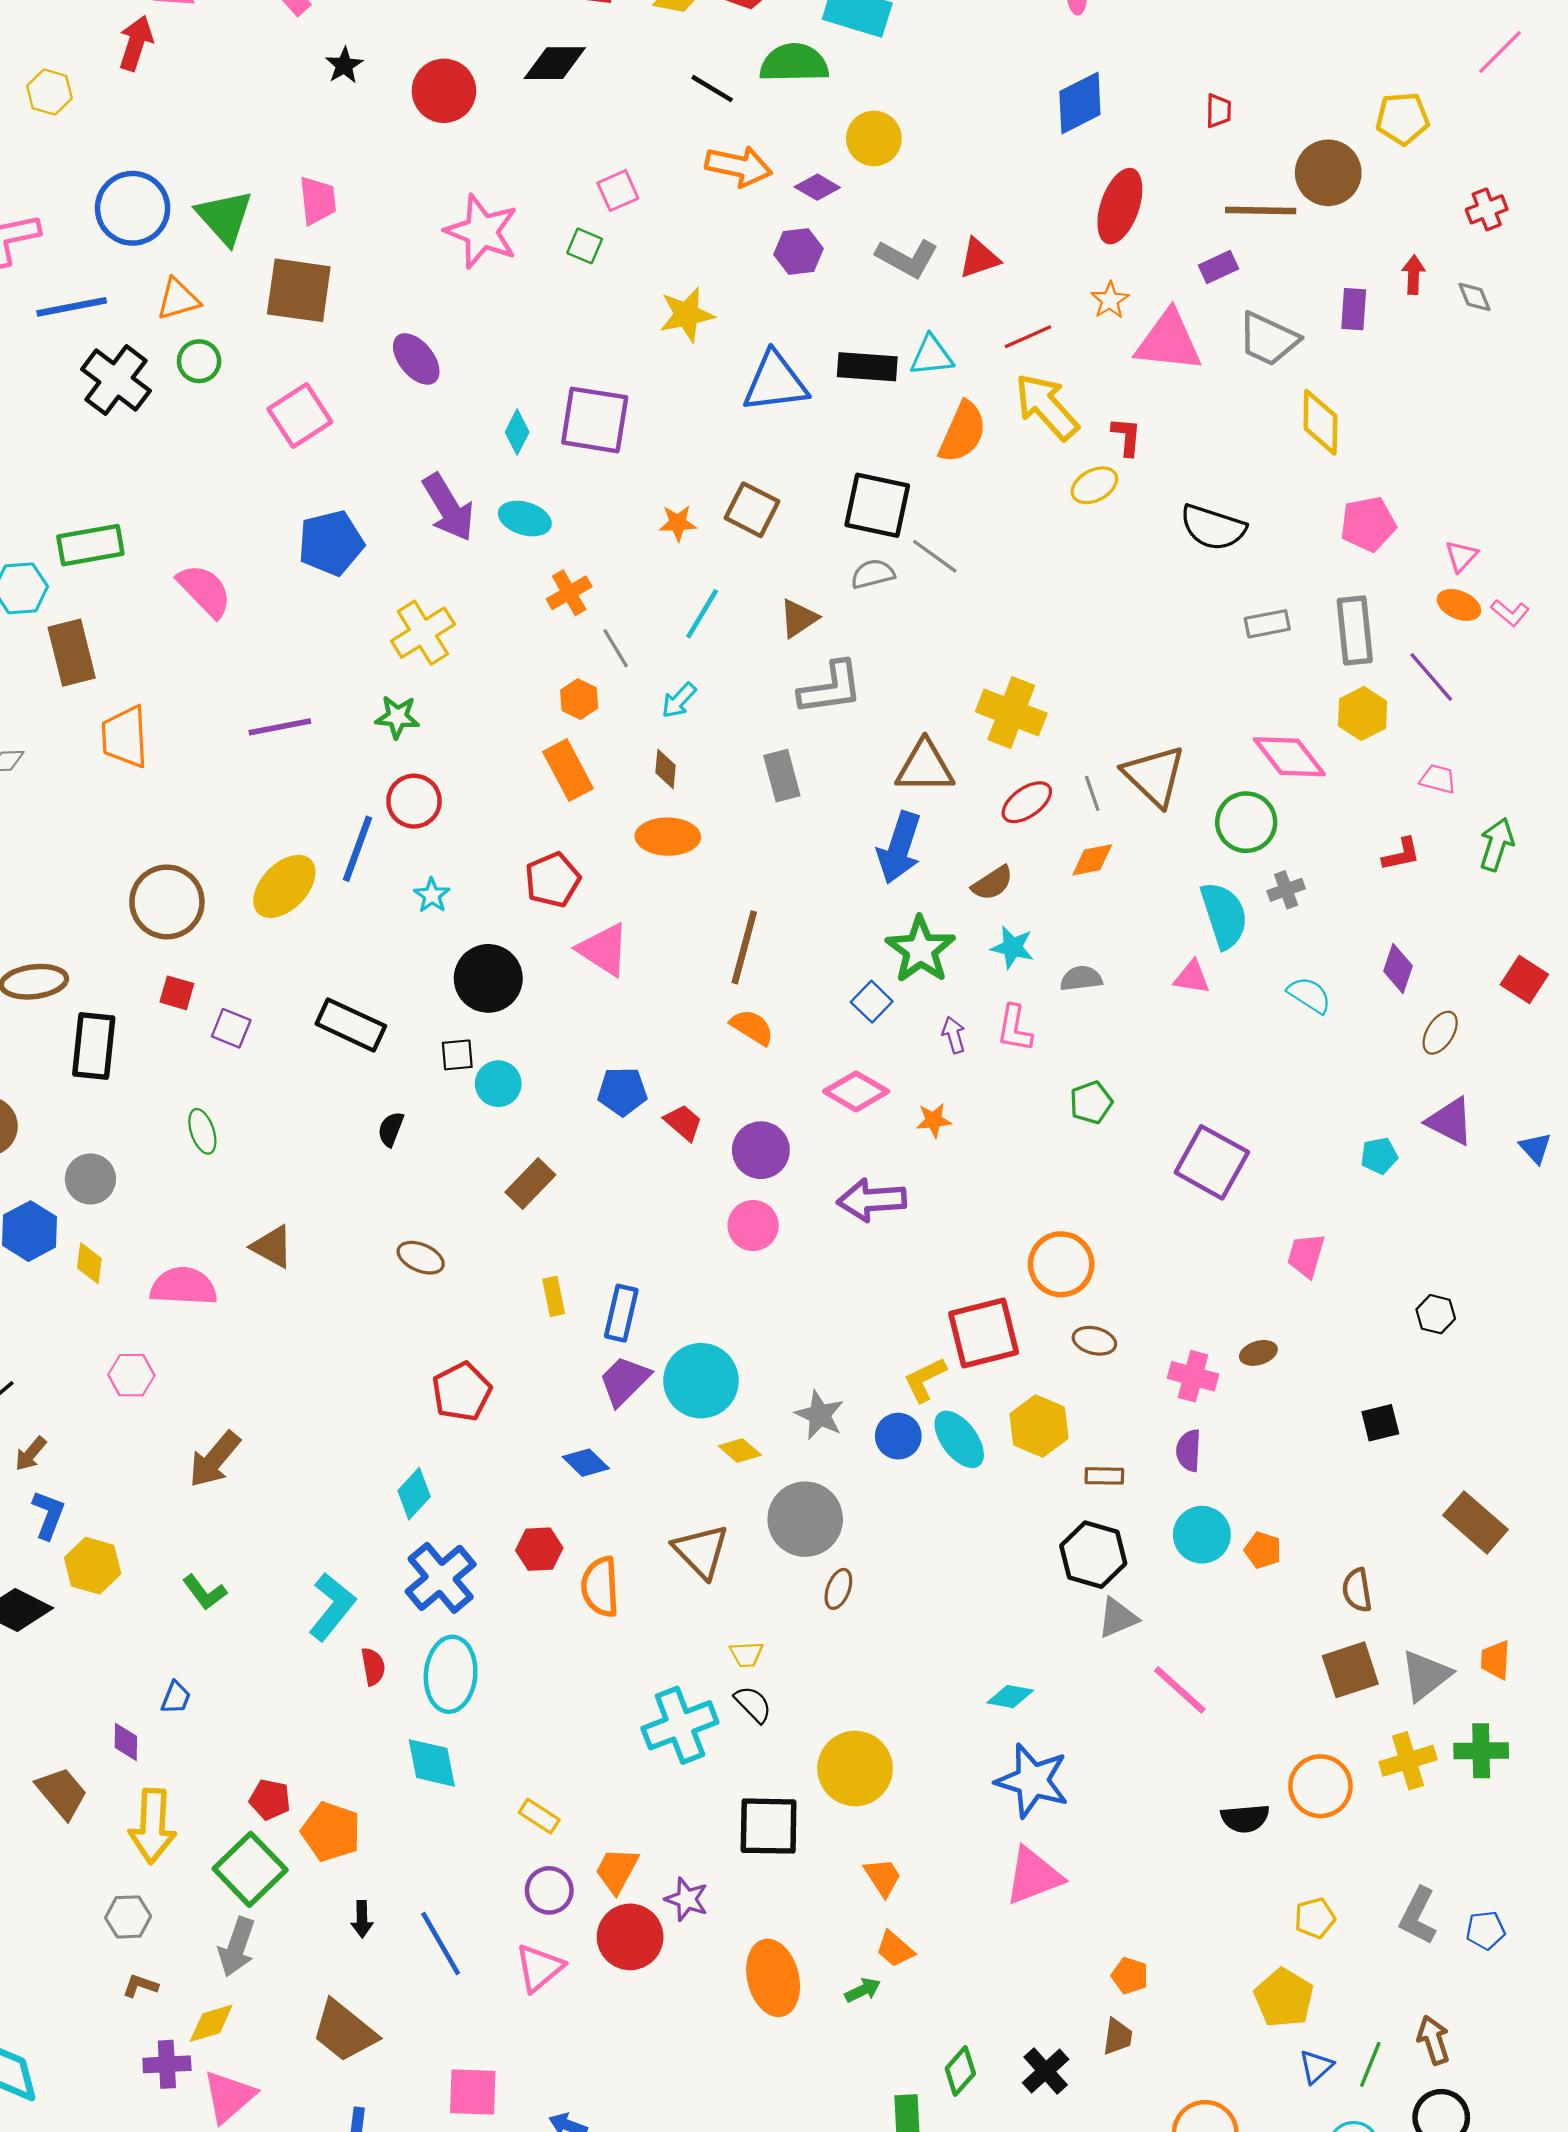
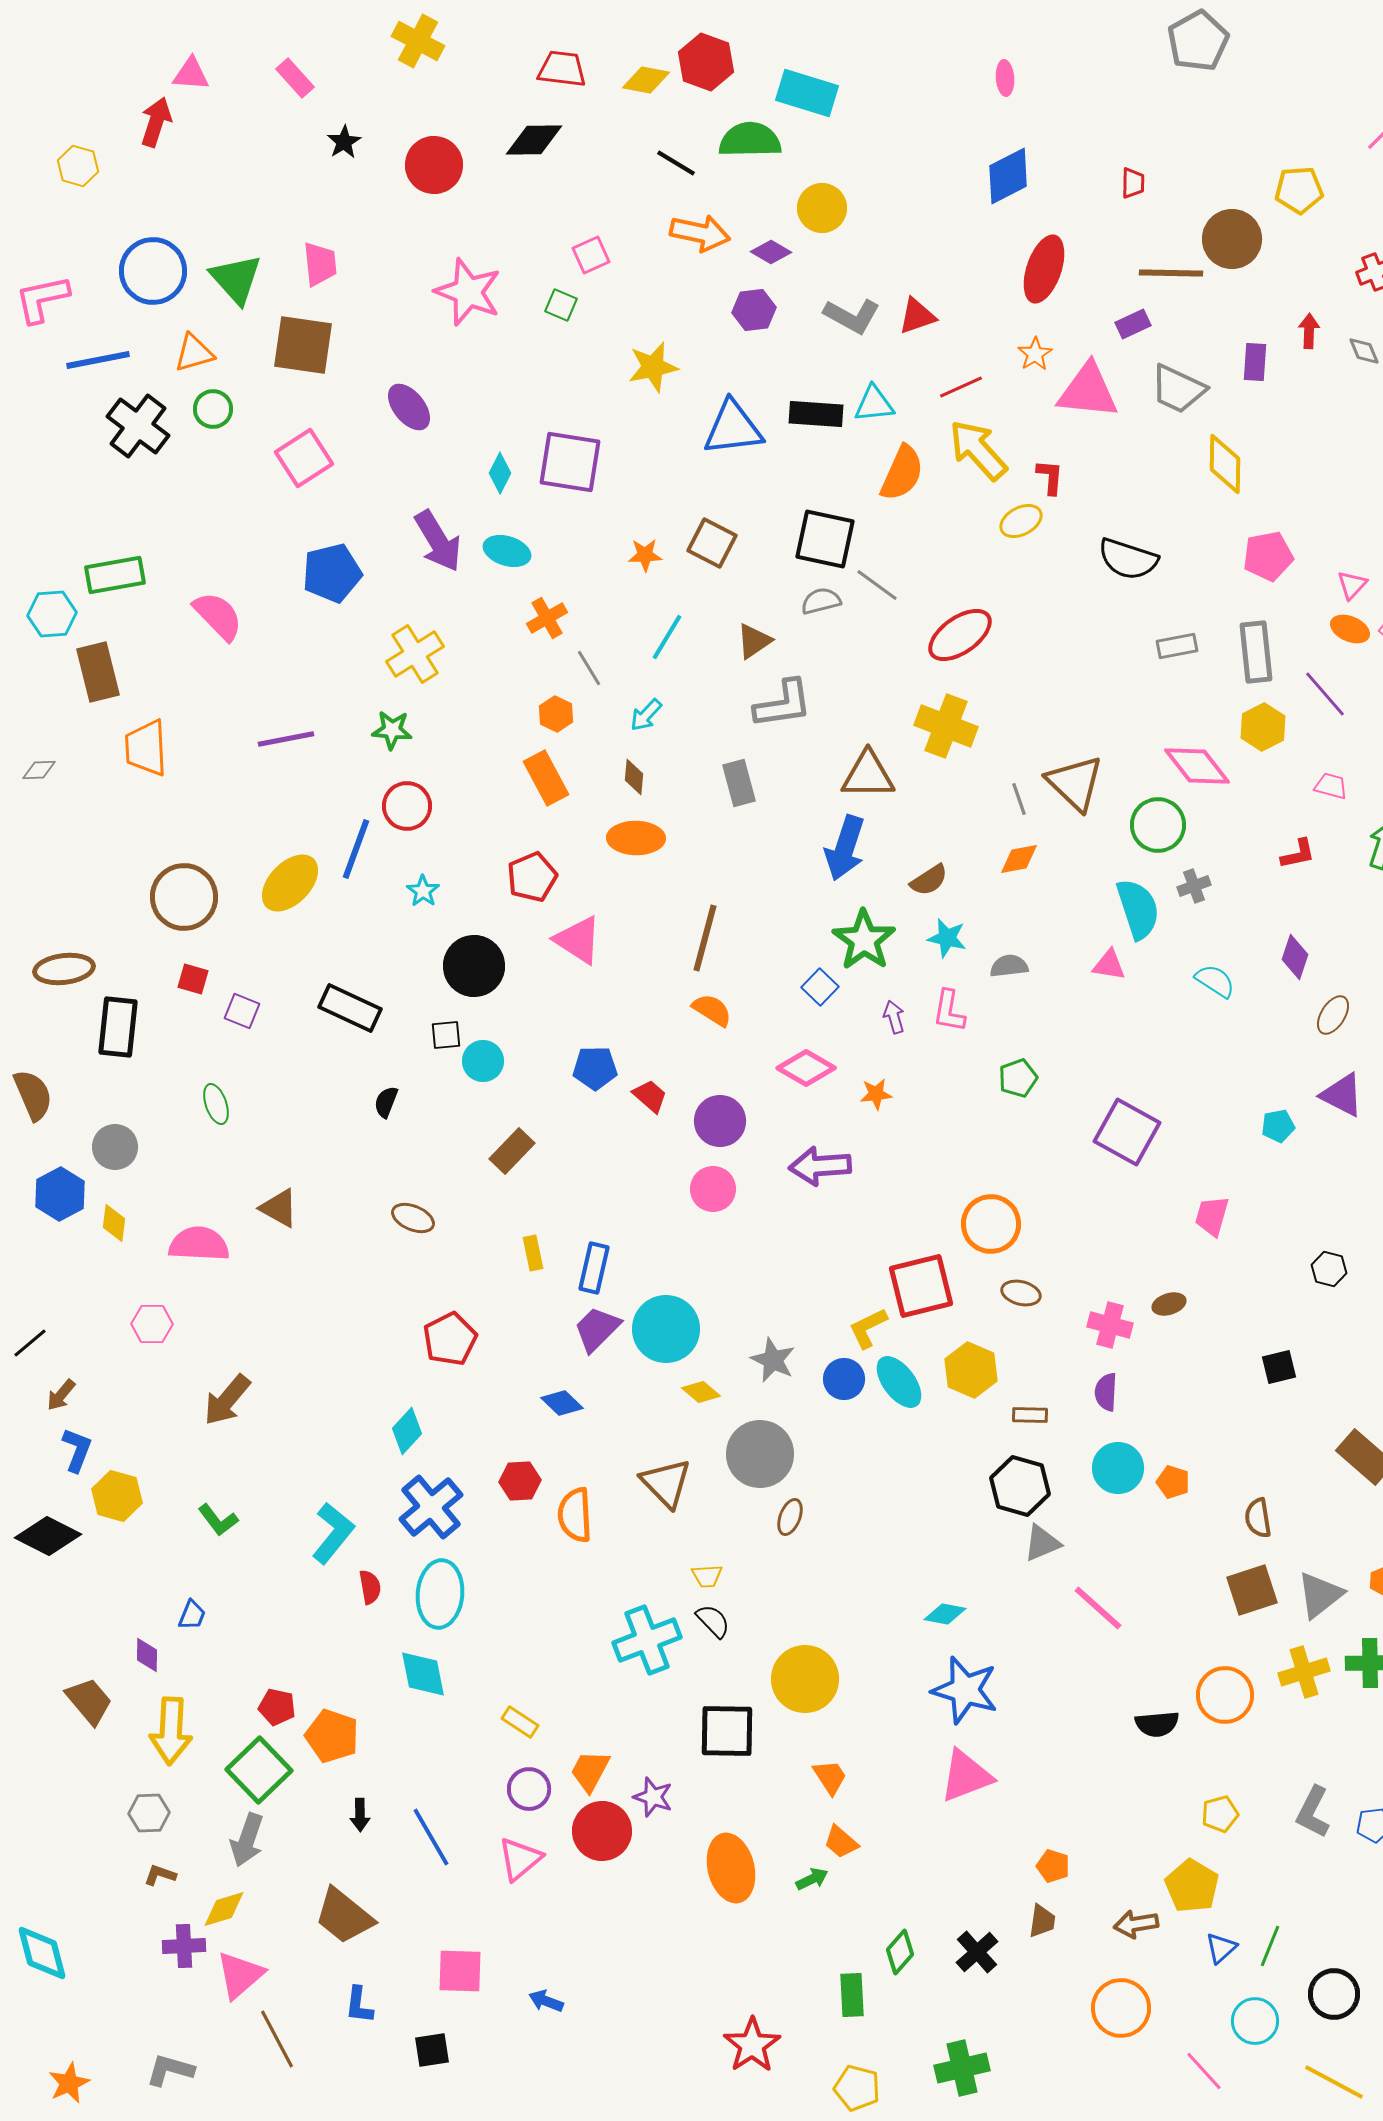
red ellipse: (1027, 802) -> (960, 635), moved, size x1.4
brown arrow: (1433, 2040) -> (1136, 1924), moved, turned -81

